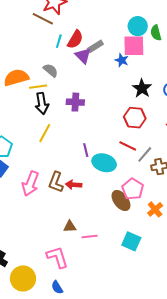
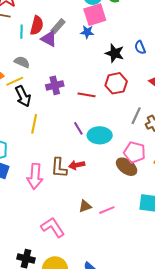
red line: (128, 146) -> (87, 95), moved
pink L-shape: (57, 257) -> (53, 227), moved

